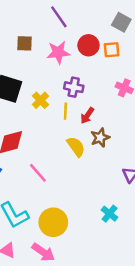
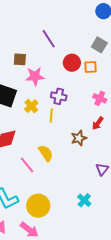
pink star: (58, 53) -> (35, 76), moved
red arrow: (87, 115) -> (98, 123), moved
yellow semicircle: (76, 147) -> (46, 153), moved

